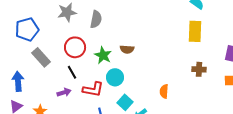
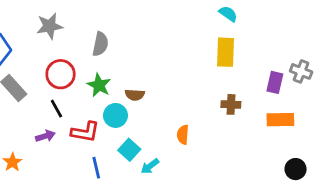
gray semicircle: (96, 19) -> (100, 44), moved
brown semicircle: (127, 49) -> (135, 95), moved

